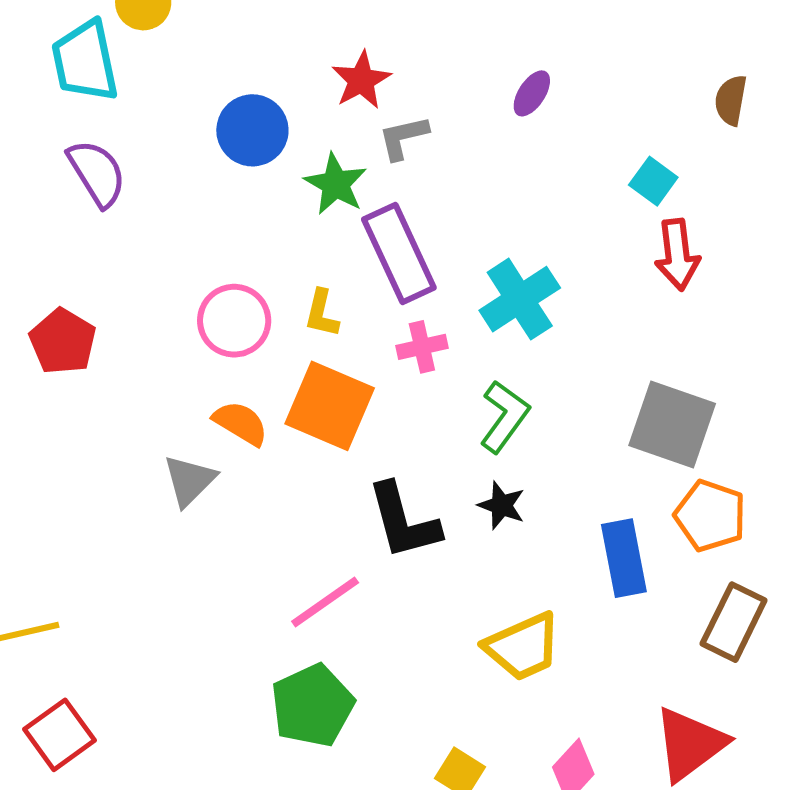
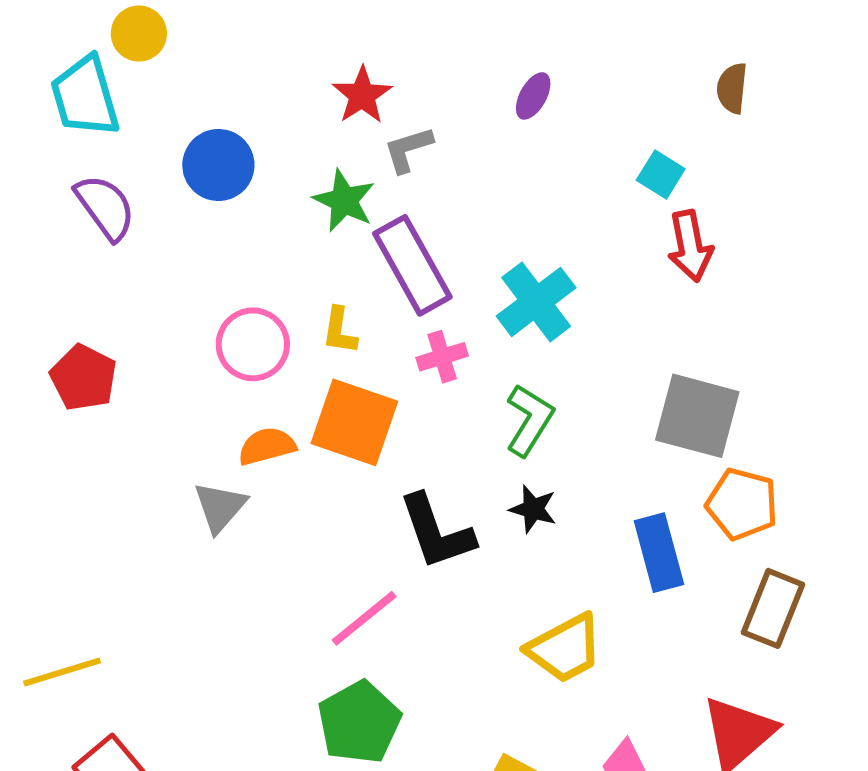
blue circle: (252, 130) -> (218, 165), moved
orange semicircle: (241, 423) -> (267, 446), turned -42

